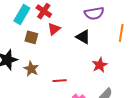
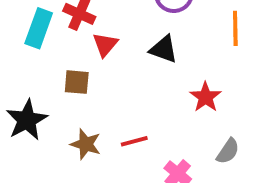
brown square: (31, 37) -> (77, 82), moved
brown star: (31, 69) -> (86, 144), moved

